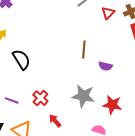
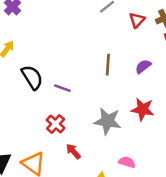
purple semicircle: (105, 66) -> (143, 66), moved, turned 128
purple line: (12, 100) -> (62, 88), moved
red star: (112, 105) -> (143, 109), moved

